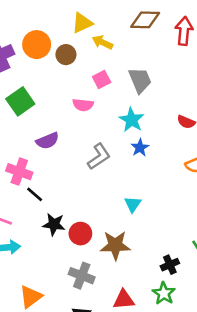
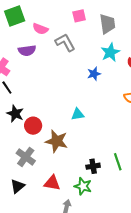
pink semicircle: (83, 105) -> (40, 29), moved
cyan star: (132, 120) -> (110, 52), moved
gray L-shape: (99, 157) -> (65, 43), moved, turned -100
cyan triangle: (133, 204) -> (78, 114), turned 32
green star: (164, 293) -> (83, 186), turned -30

